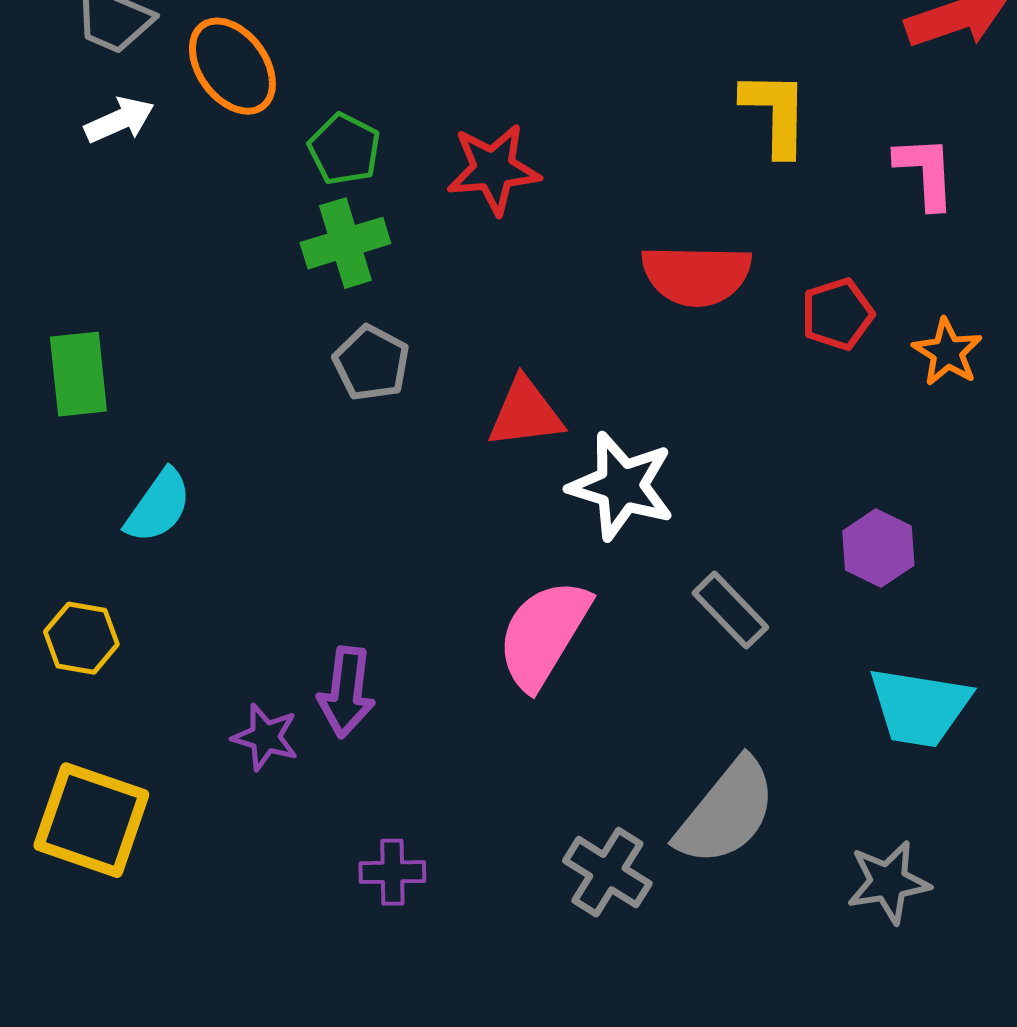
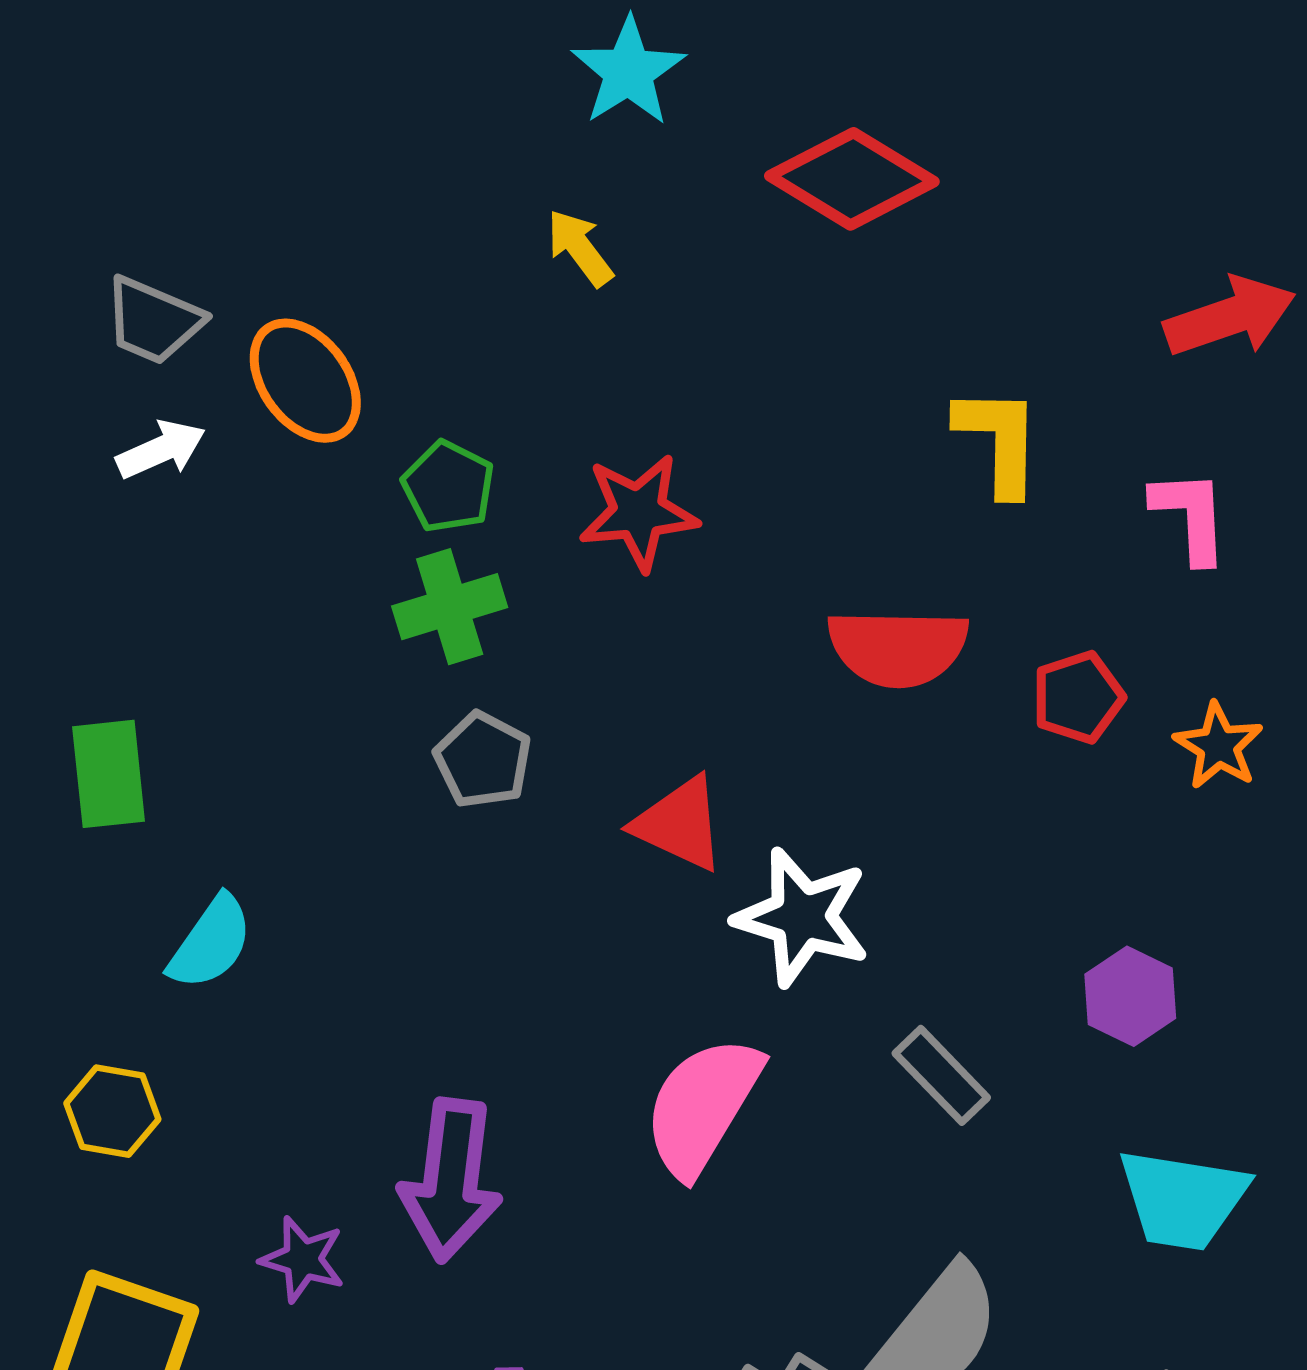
red triangle: (525, 413) -> (679, 824), turned 32
purple arrow: (346, 692) -> (451, 1180), size x1.4
purple star: (265, 737) -> (303, 1259), moved

